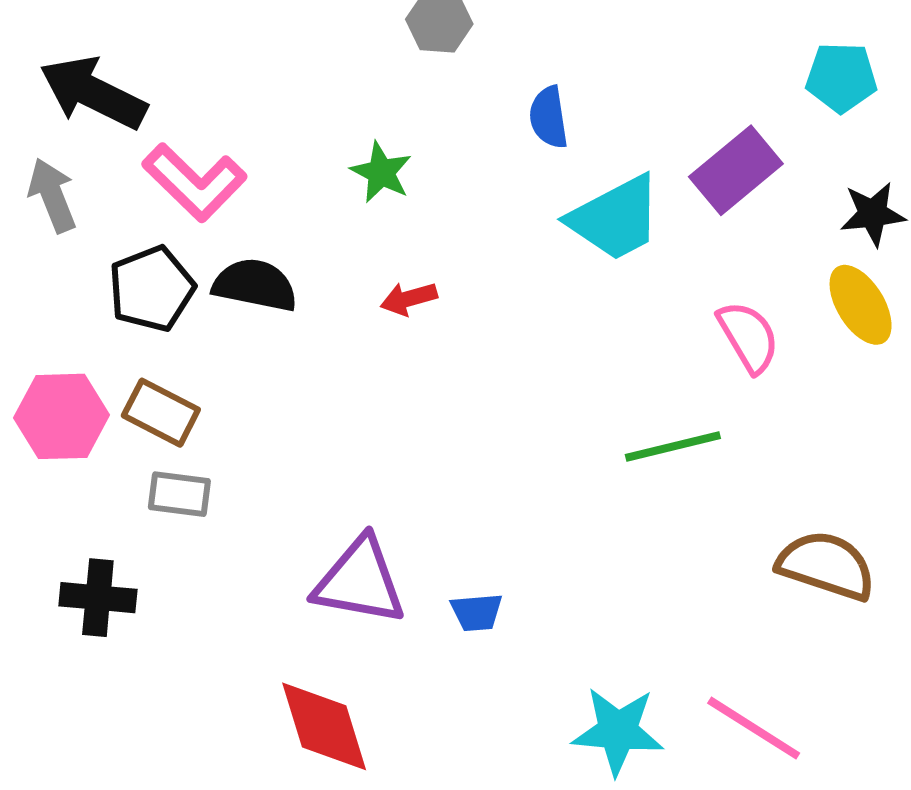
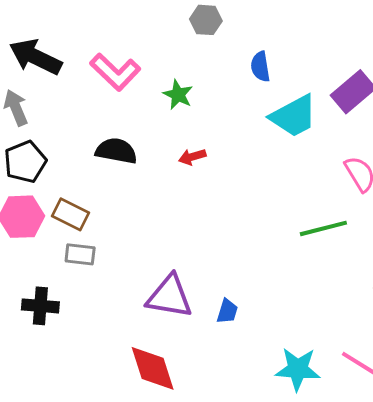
pink L-shape: (194, 182) -> (115, 72), moved
black pentagon: (152, 289) -> (25, 162), moved
blue trapezoid: (477, 612) -> (227, 311), turned -68

